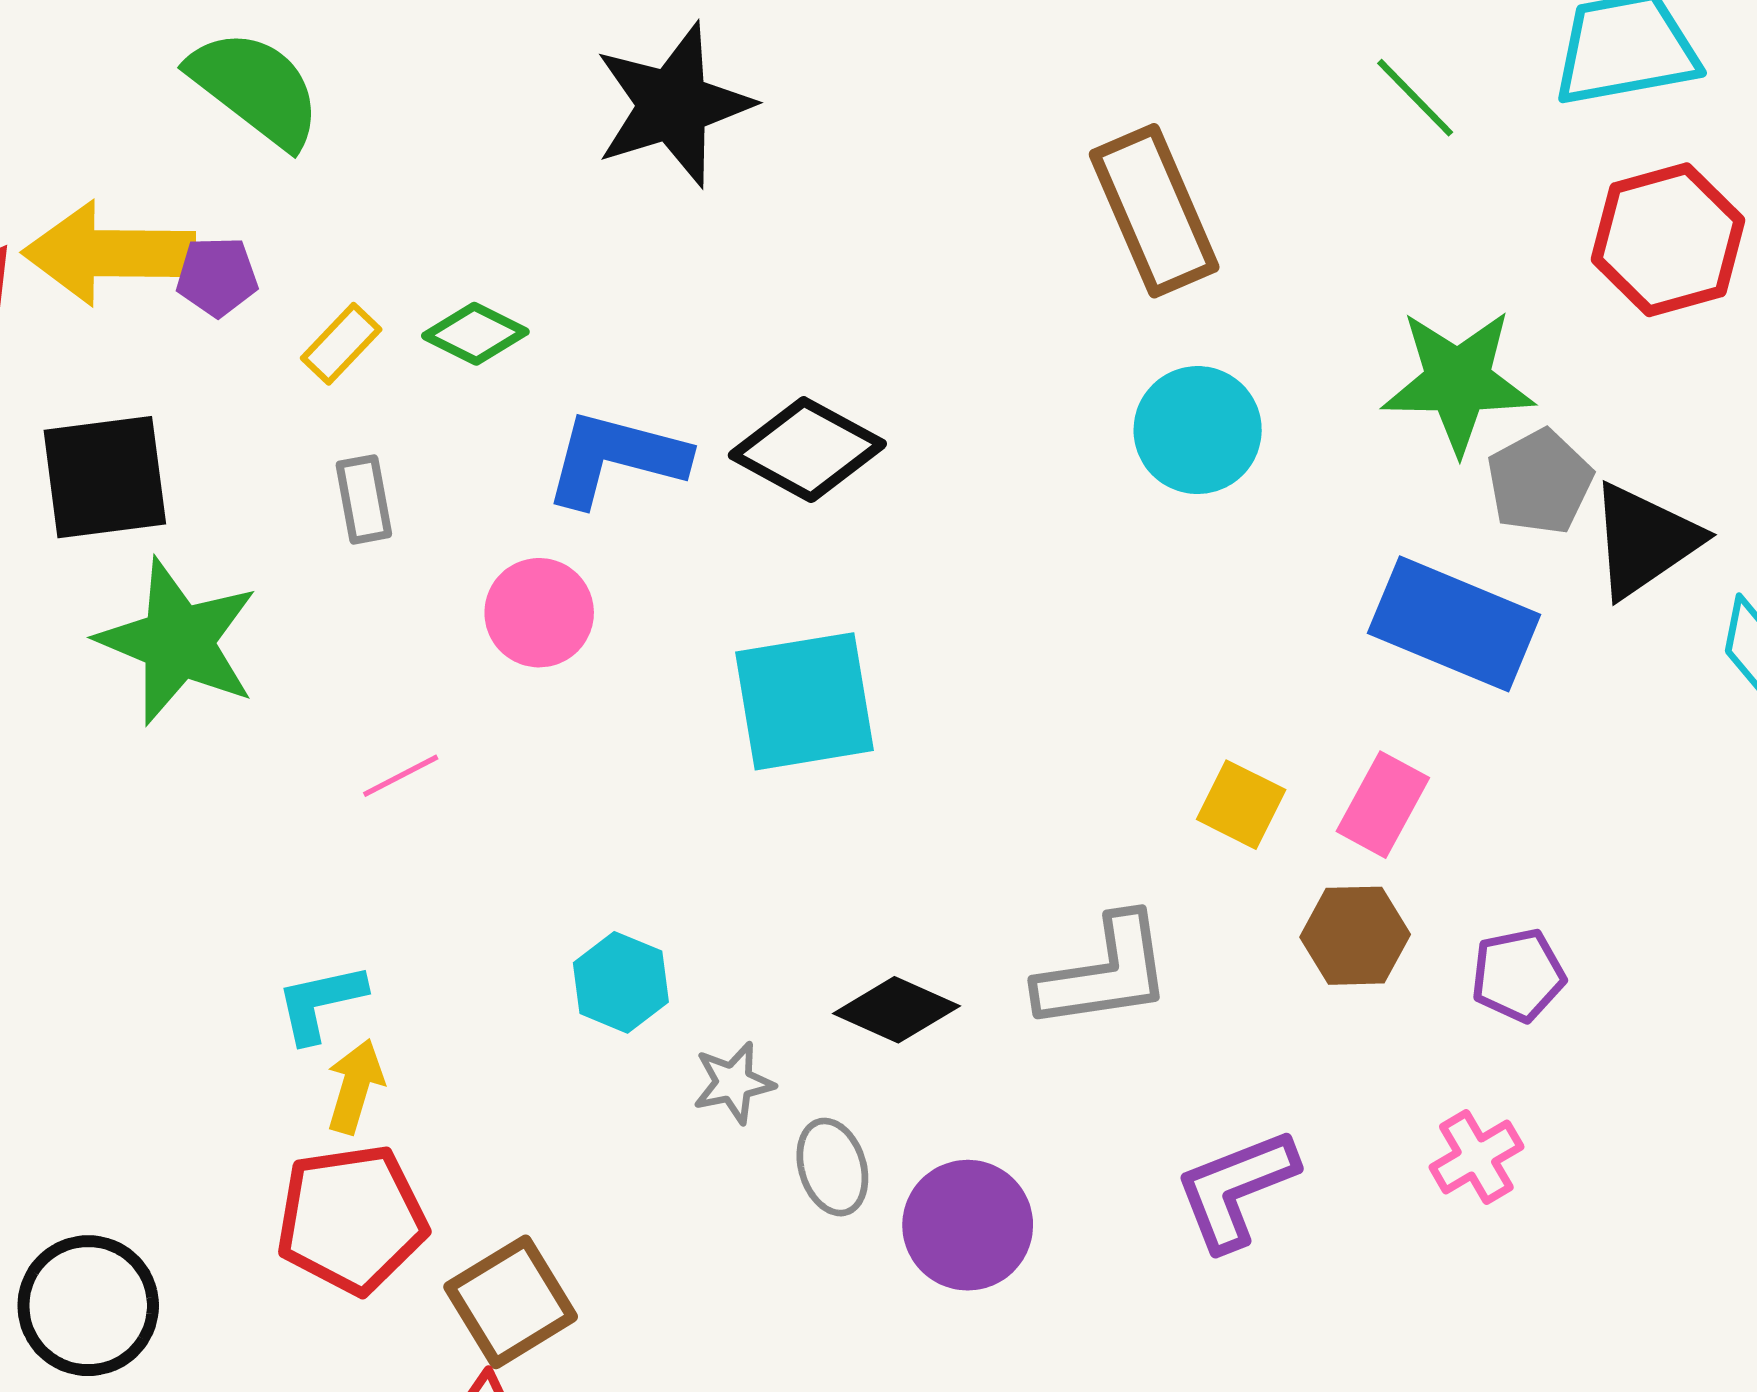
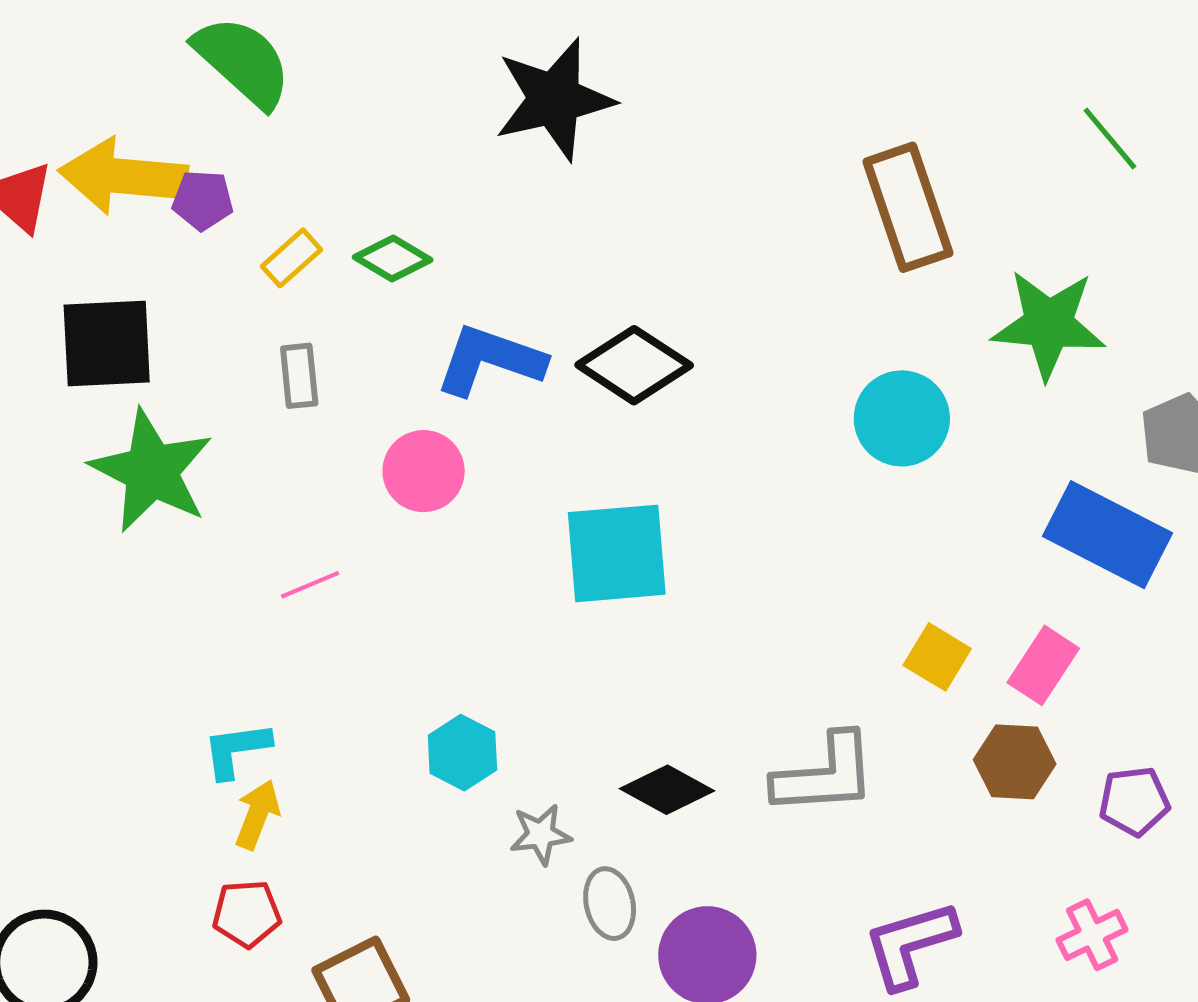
green star: (1458, 381) -> (1049, 324), moved
cyan circle: (1198, 430) -> (902, 418), moved
red pentagon: (352, 1219) -> (247, 914), size x0.6

